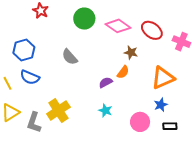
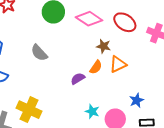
orange triangle: (163, 78) -> (118, 64), moved, size x0.7
yellow cross: (58, 110) -> (29, 110), turned -30
cyan star: (105, 110) -> (92, 111), moved

